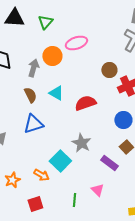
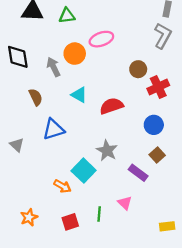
green triangle: (45, 22) -> (67, 16), turned 42
gray arrow: (33, 68) -> (53, 67), turned -42
brown semicircle: (30, 95) -> (36, 97), moved
orange star: (12, 180) -> (29, 217), moved
red square: (35, 204) -> (70, 222), moved

